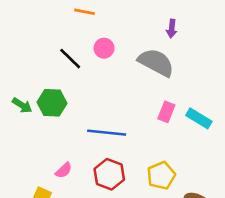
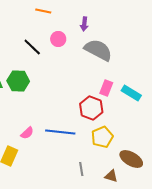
purple arrow: (172, 29) -> (84, 24), moved
blue line: (107, 133) -> (60, 132), moved
red hexagon: (109, 174) -> (91, 108), moved

